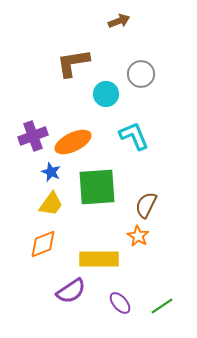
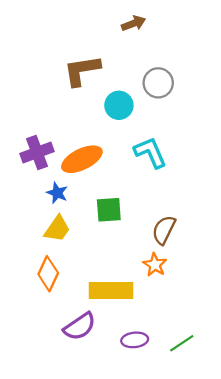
green square: (97, 187) -> (109, 210), size x0.6
orange diamond: (43, 244) -> (48, 274), turned -44
purple ellipse: (120, 303) -> (135, 340), turned -55

